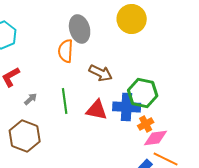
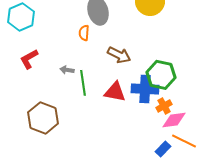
orange semicircle: (66, 51) -> (84, 33), size x0.7
gray arrow: (31, 99) -> (67, 70), moved, turned -128

